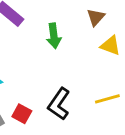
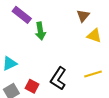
green arrow: (54, 36) -> (40, 31), moved

